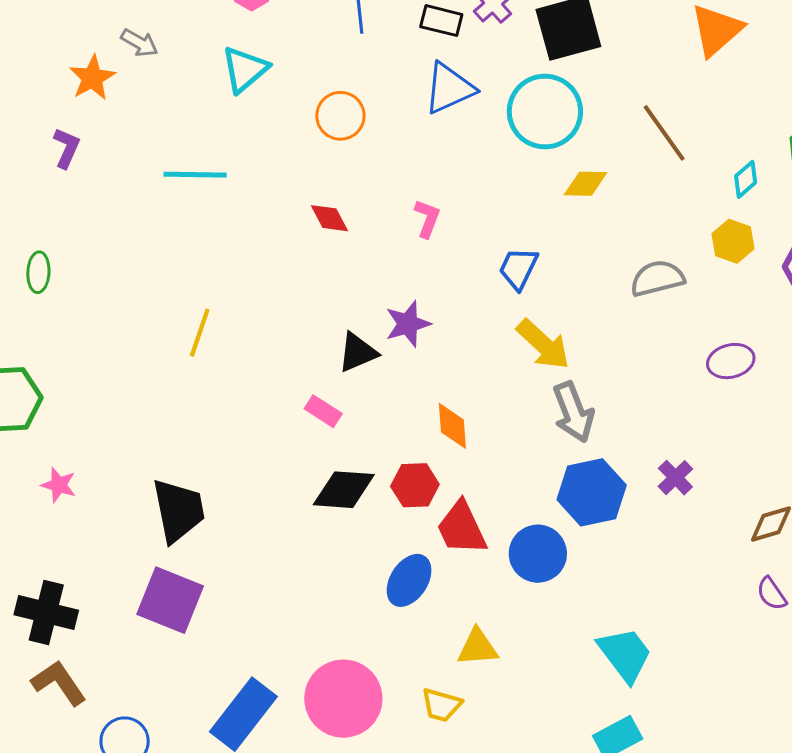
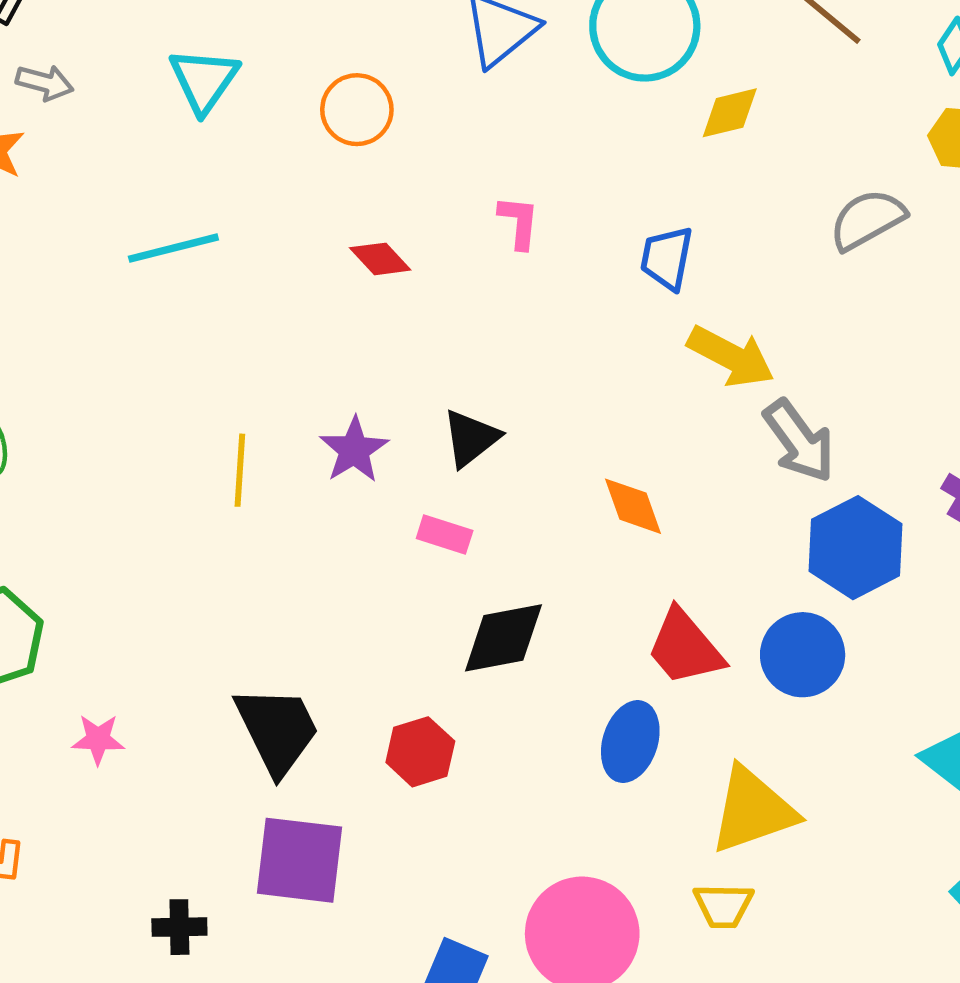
purple star: (408, 324) -> (354, 450), moved
red hexagon: (415, 485) -> (420, 752), moved
black cross: (46, 612) -> (179, 927), moved, size x0.6
yellow triangle: (478, 647) -> (753, 810), size x1.5

